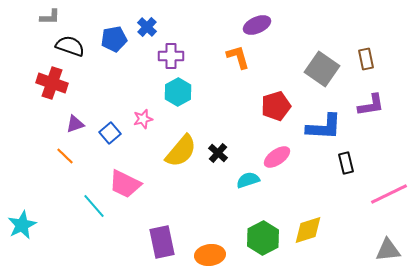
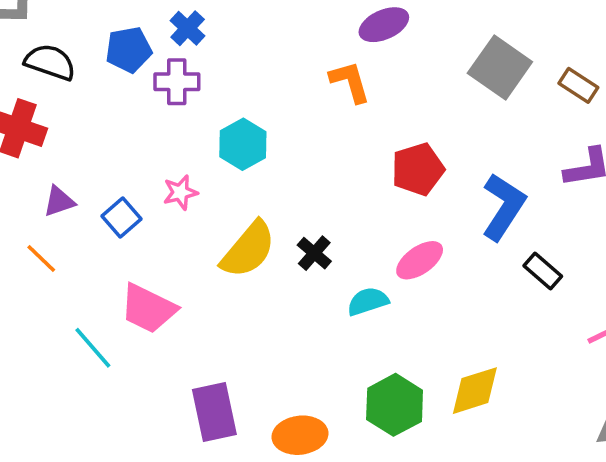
purple cross: (171, 56) -> (177, 82), moved
brown rectangle: (366, 59) -> (578, 85), turned -45
gray square: (322, 69) -> (500, 68), moved
blue L-shape: (324, 127) -> (503, 207), turned -60
black rectangle: (346, 163) -> (543, 271), turned -35

